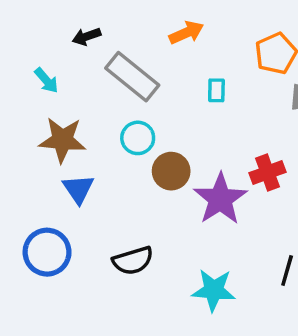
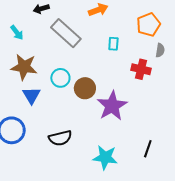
cyan circle: (138, 138) -> (60, 78), moved
red cross: (267, 173) -> (141, 69), moved, turned 30

